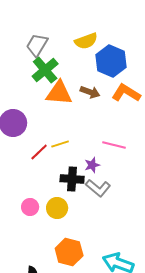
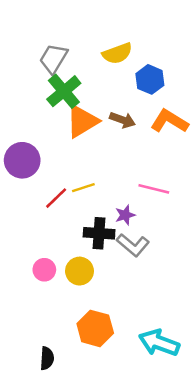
blue hexagon: (111, 61) -> (150, 79), size x0.7
orange triangle: (59, 93) -> (82, 121), turned -36

